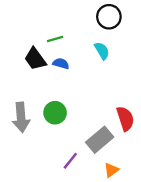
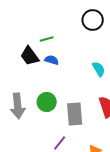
cyan semicircle: (102, 51) -> (99, 69), moved
gray rectangle: (100, 140) -> (75, 114), moved, turned -55

